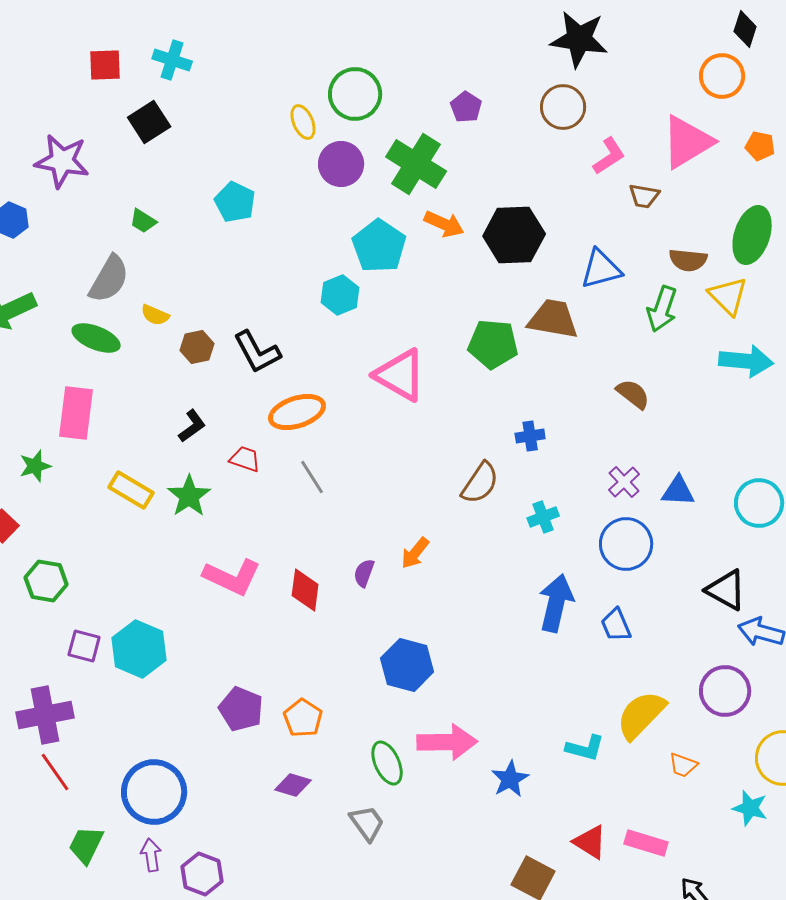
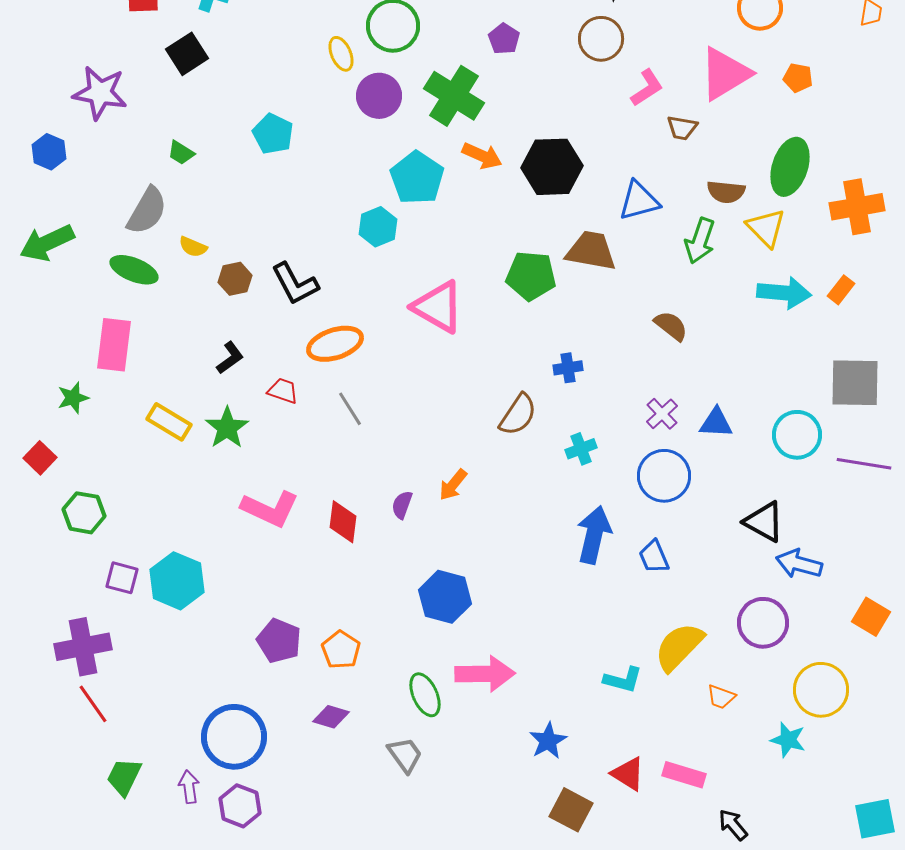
blue star: (510, 779) -> (548, 741), moved
blue circle: (154, 792) -> (234, 737), moved

